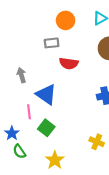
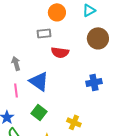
pink line: (29, 112) -> (16, 90), moved
yellow cross: (97, 142) -> (74, 122), moved

